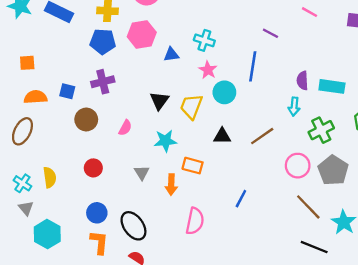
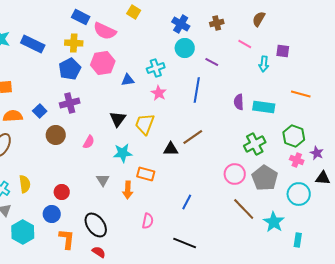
cyan cross: (204, 40) -> (156, 68), turned -36
blue pentagon: (103, 42) -> (70, 69), turned -30
blue square: (67, 91) -> (40, 111), turned 32
cyan circle: (224, 92) -> (185, 48), moved
cyan arrow: (294, 107) -> (264, 64), moved
brown line: (262, 136) -> (193, 137), moved
red circle: (93, 168) -> (62, 192), moved
blue circle: (97, 213) -> (52, 214), moved
pink semicircle: (195, 221) -> (148, 221), size x0.7
black line: (314, 247) -> (185, 243), moved

